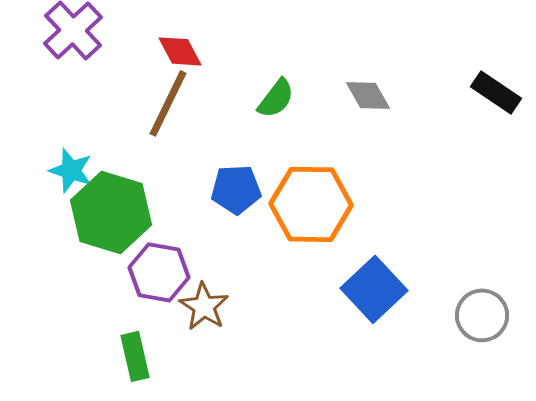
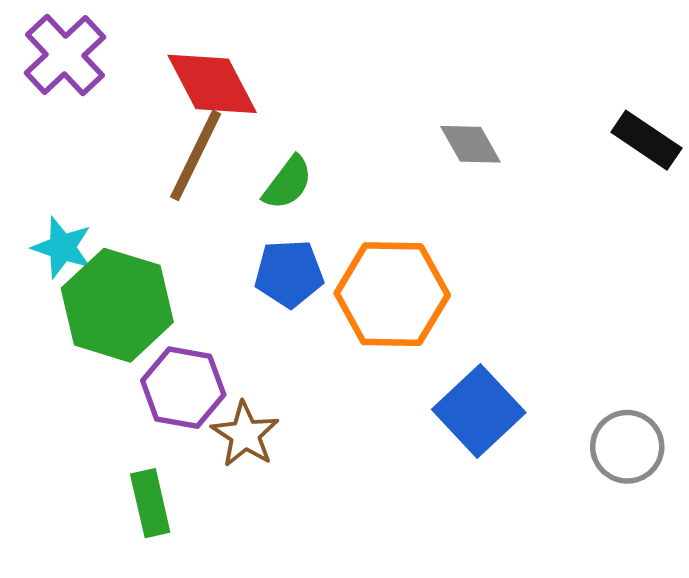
red diamond: (180, 51) -> (212, 84), size x1.5
green semicircle: (276, 98) -> (288, 183), moved

